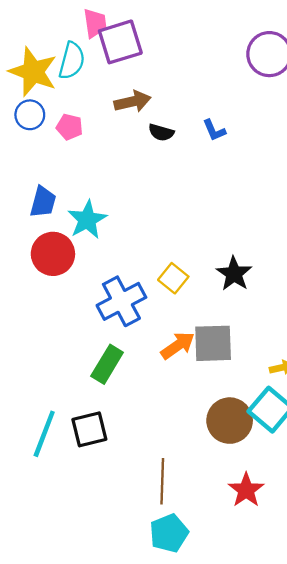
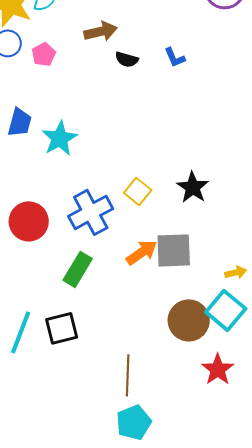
pink pentagon: (70, 127) -> (44, 54), turned 30
red circle: (53, 254) -> (29, 221), moved
red star: (246, 490) -> (218, 369), moved

